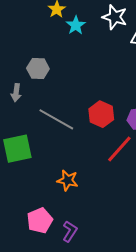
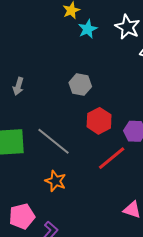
gray hexagon: (38, 68) -> (80, 85), moved
gray line: (56, 119) -> (53, 141), moved

